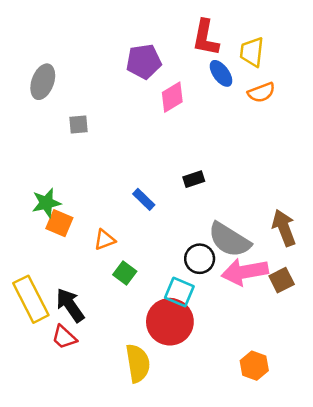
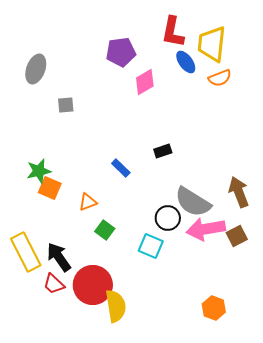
yellow trapezoid: (252, 52) -> (212, 44), size x1.4
red circle: (170, 322) -> (93, 285), moved

